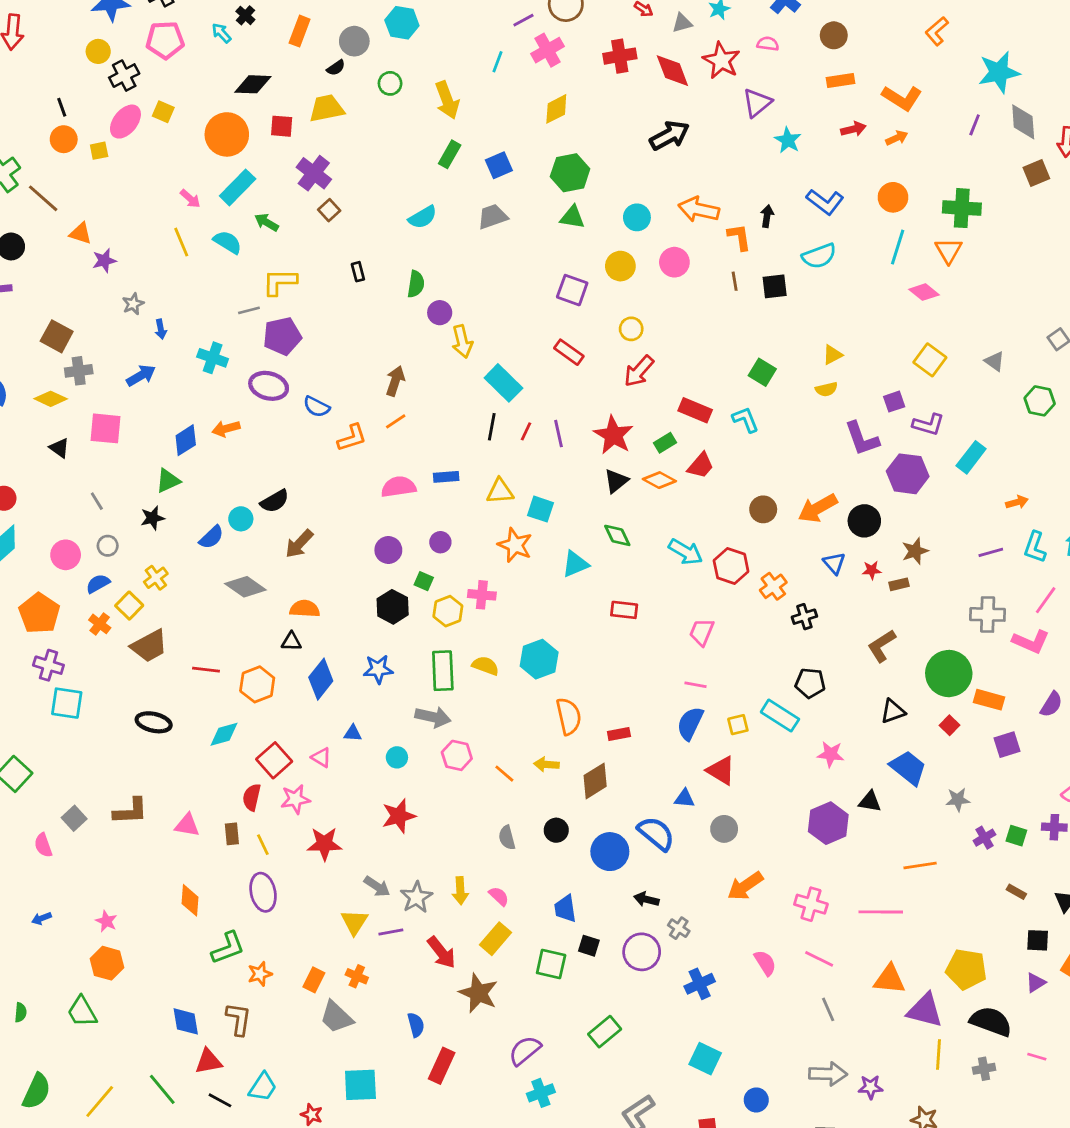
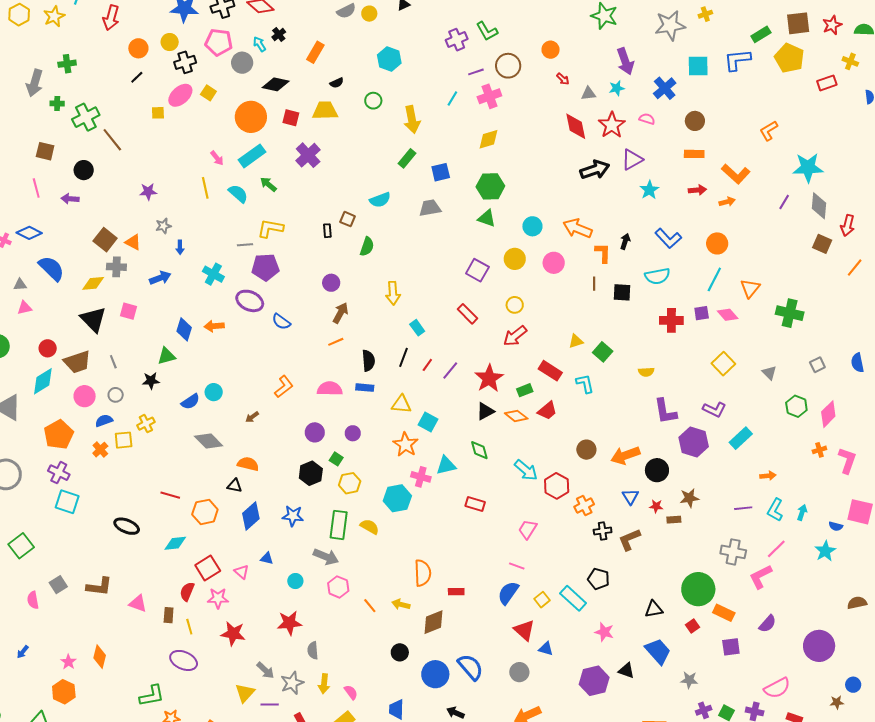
gray circle: (354, 41) -> (242, 63), moved
red cross: (620, 56) -> (671, 320), moved
black line: (62, 107) -> (137, 77), turned 56
black arrow: (669, 135) -> (595, 170), moved
orange circle: (64, 139) -> (138, 48), moved
brown square: (1036, 173) -> (822, 244), turned 36
green cross: (962, 208) -> (790, 313), moved
brown square: (329, 210) -> (348, 219), moved, turned -35
orange triangle: (81, 233) -> (133, 242), moved
purple circle: (440, 313) -> (331, 283), moved
yellow triangle: (833, 355) -> (576, 341), moved
cyan rectangle: (503, 383) -> (417, 328), size x0.6
yellow diamond: (51, 399) -> (93, 283), turned -40
purple square: (894, 402) -> (702, 313), moved
pink square: (106, 428) -> (128, 311), size x0.7
purple line: (559, 434) -> (450, 370), turned 42
orange L-shape: (352, 438) -> (284, 387), moved, turned -30
blue diamond: (186, 440) -> (184, 329), turned -50
black triangle: (59, 448) -> (93, 319), size x1.8
black semicircle: (275, 501) -> (368, 361), moved, turned -75
brown arrow: (299, 544) -> (252, 417), size x0.6
pink cross: (482, 595) -> (421, 477), moved
yellow square: (129, 606) -> (124, 440), turned 30
pink L-shape: (1031, 642) -> (761, 577), turned 120
brown trapezoid: (149, 646) -> (77, 362), moved
brown L-shape: (882, 646) -> (629, 540), moved
cyan hexagon: (539, 659) -> (397, 498), moved
yellow square: (738, 725) -> (542, 600), turned -35
blue triangle: (685, 798) -> (546, 649), moved
gray semicircle: (507, 838) -> (313, 650), moved
purple ellipse: (263, 892) -> (184, 660), turned -64
orange diamond: (190, 900) -> (100, 657), moved
blue arrow: (41, 918) -> (23, 652), turned -40

